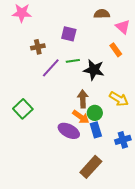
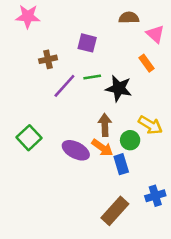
green circle: (95, 113) -> (130, 140), moved
purple ellipse: (69, 131) -> (76, 150), moved
blue cross: (123, 140) -> (155, 196), moved

